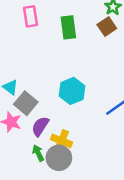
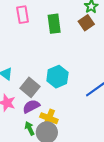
gray square: (26, 103) -> (30, 87), moved
purple semicircle: (40, 126) -> (31, 106), turned 30

